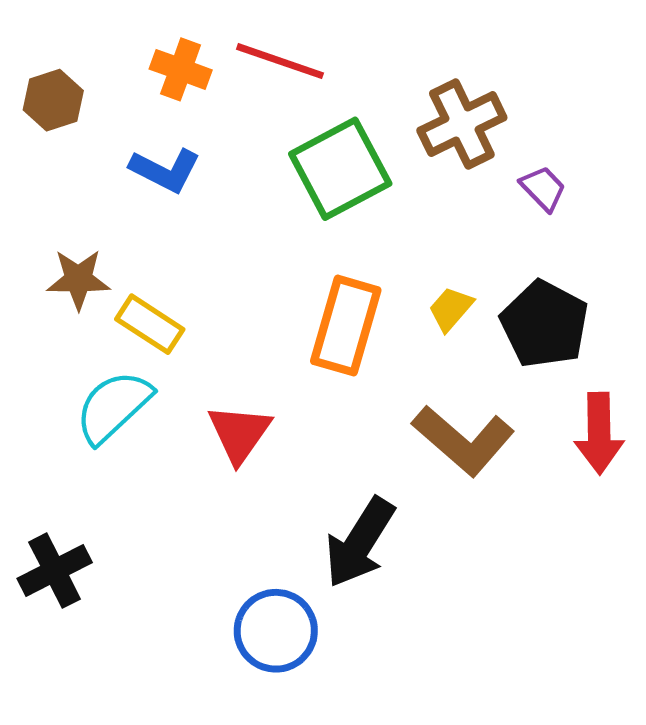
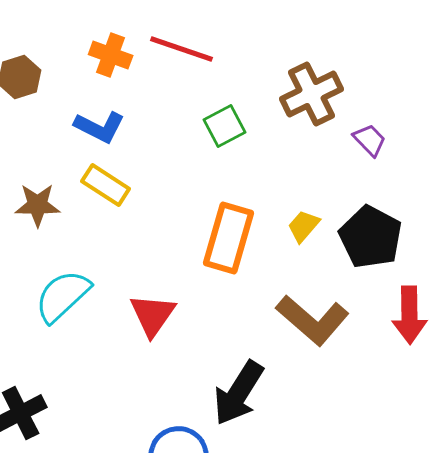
green square: (340, 169) -> (225, 126), size x0.6
yellow rectangle: (150, 324) -> (106, 185), moved

